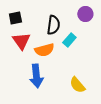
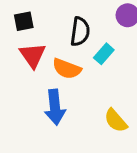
orange semicircle: (44, 50) -> (67, 69), turned 36

